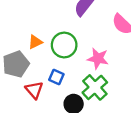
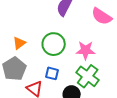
orange triangle: (35, 42) -> (19, 43), moved

